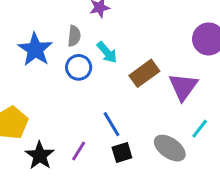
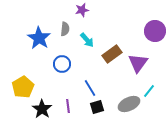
blue circle: (79, 67) -> (62, 64), moved
gray ellipse: (170, 148) -> (129, 104), turned -60
purple line: (79, 151) -> (68, 106), turned -40

